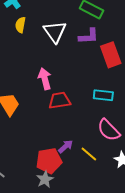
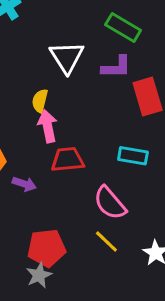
yellow semicircle: (20, 25) -> (40, 101), moved
pink semicircle: (109, 130) -> (110, 203), moved
purple arrow: (66, 146) -> (24, 184), moved, turned 56

